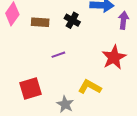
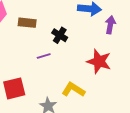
black cross: (72, 20) -> (60, 35), moved
red star: (114, 57) -> (99, 61), turned -30

